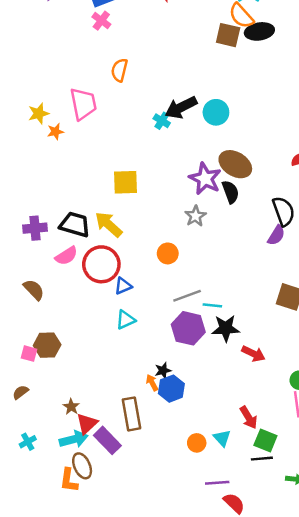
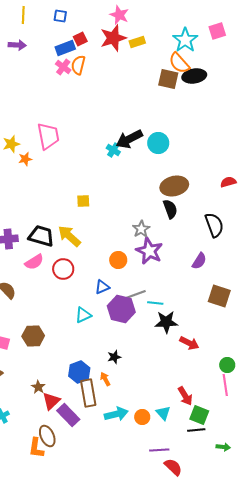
orange semicircle: (119, 70) -> (78, 65), moved
brown ellipse: (235, 164) -> (174, 186), turned -44
purple star: (205, 179) -> (149, 251), moved
yellow square: (125, 182) -> (83, 201), size x0.6
purple semicircle: (276, 235) -> (199, 261), moved
red circle: (101, 264) -> (63, 269), size x0.7
blue triangle: (123, 286) -> (102, 287), moved
purple hexagon: (188, 328) -> (121, 309), moved
brown hexagon: (47, 345) -> (33, 336), moved
orange arrow: (152, 383) -> (105, 379), moved
blue hexagon: (171, 389) -> (79, 372), moved
cyan arrow: (74, 439) -> (116, 414), moved

